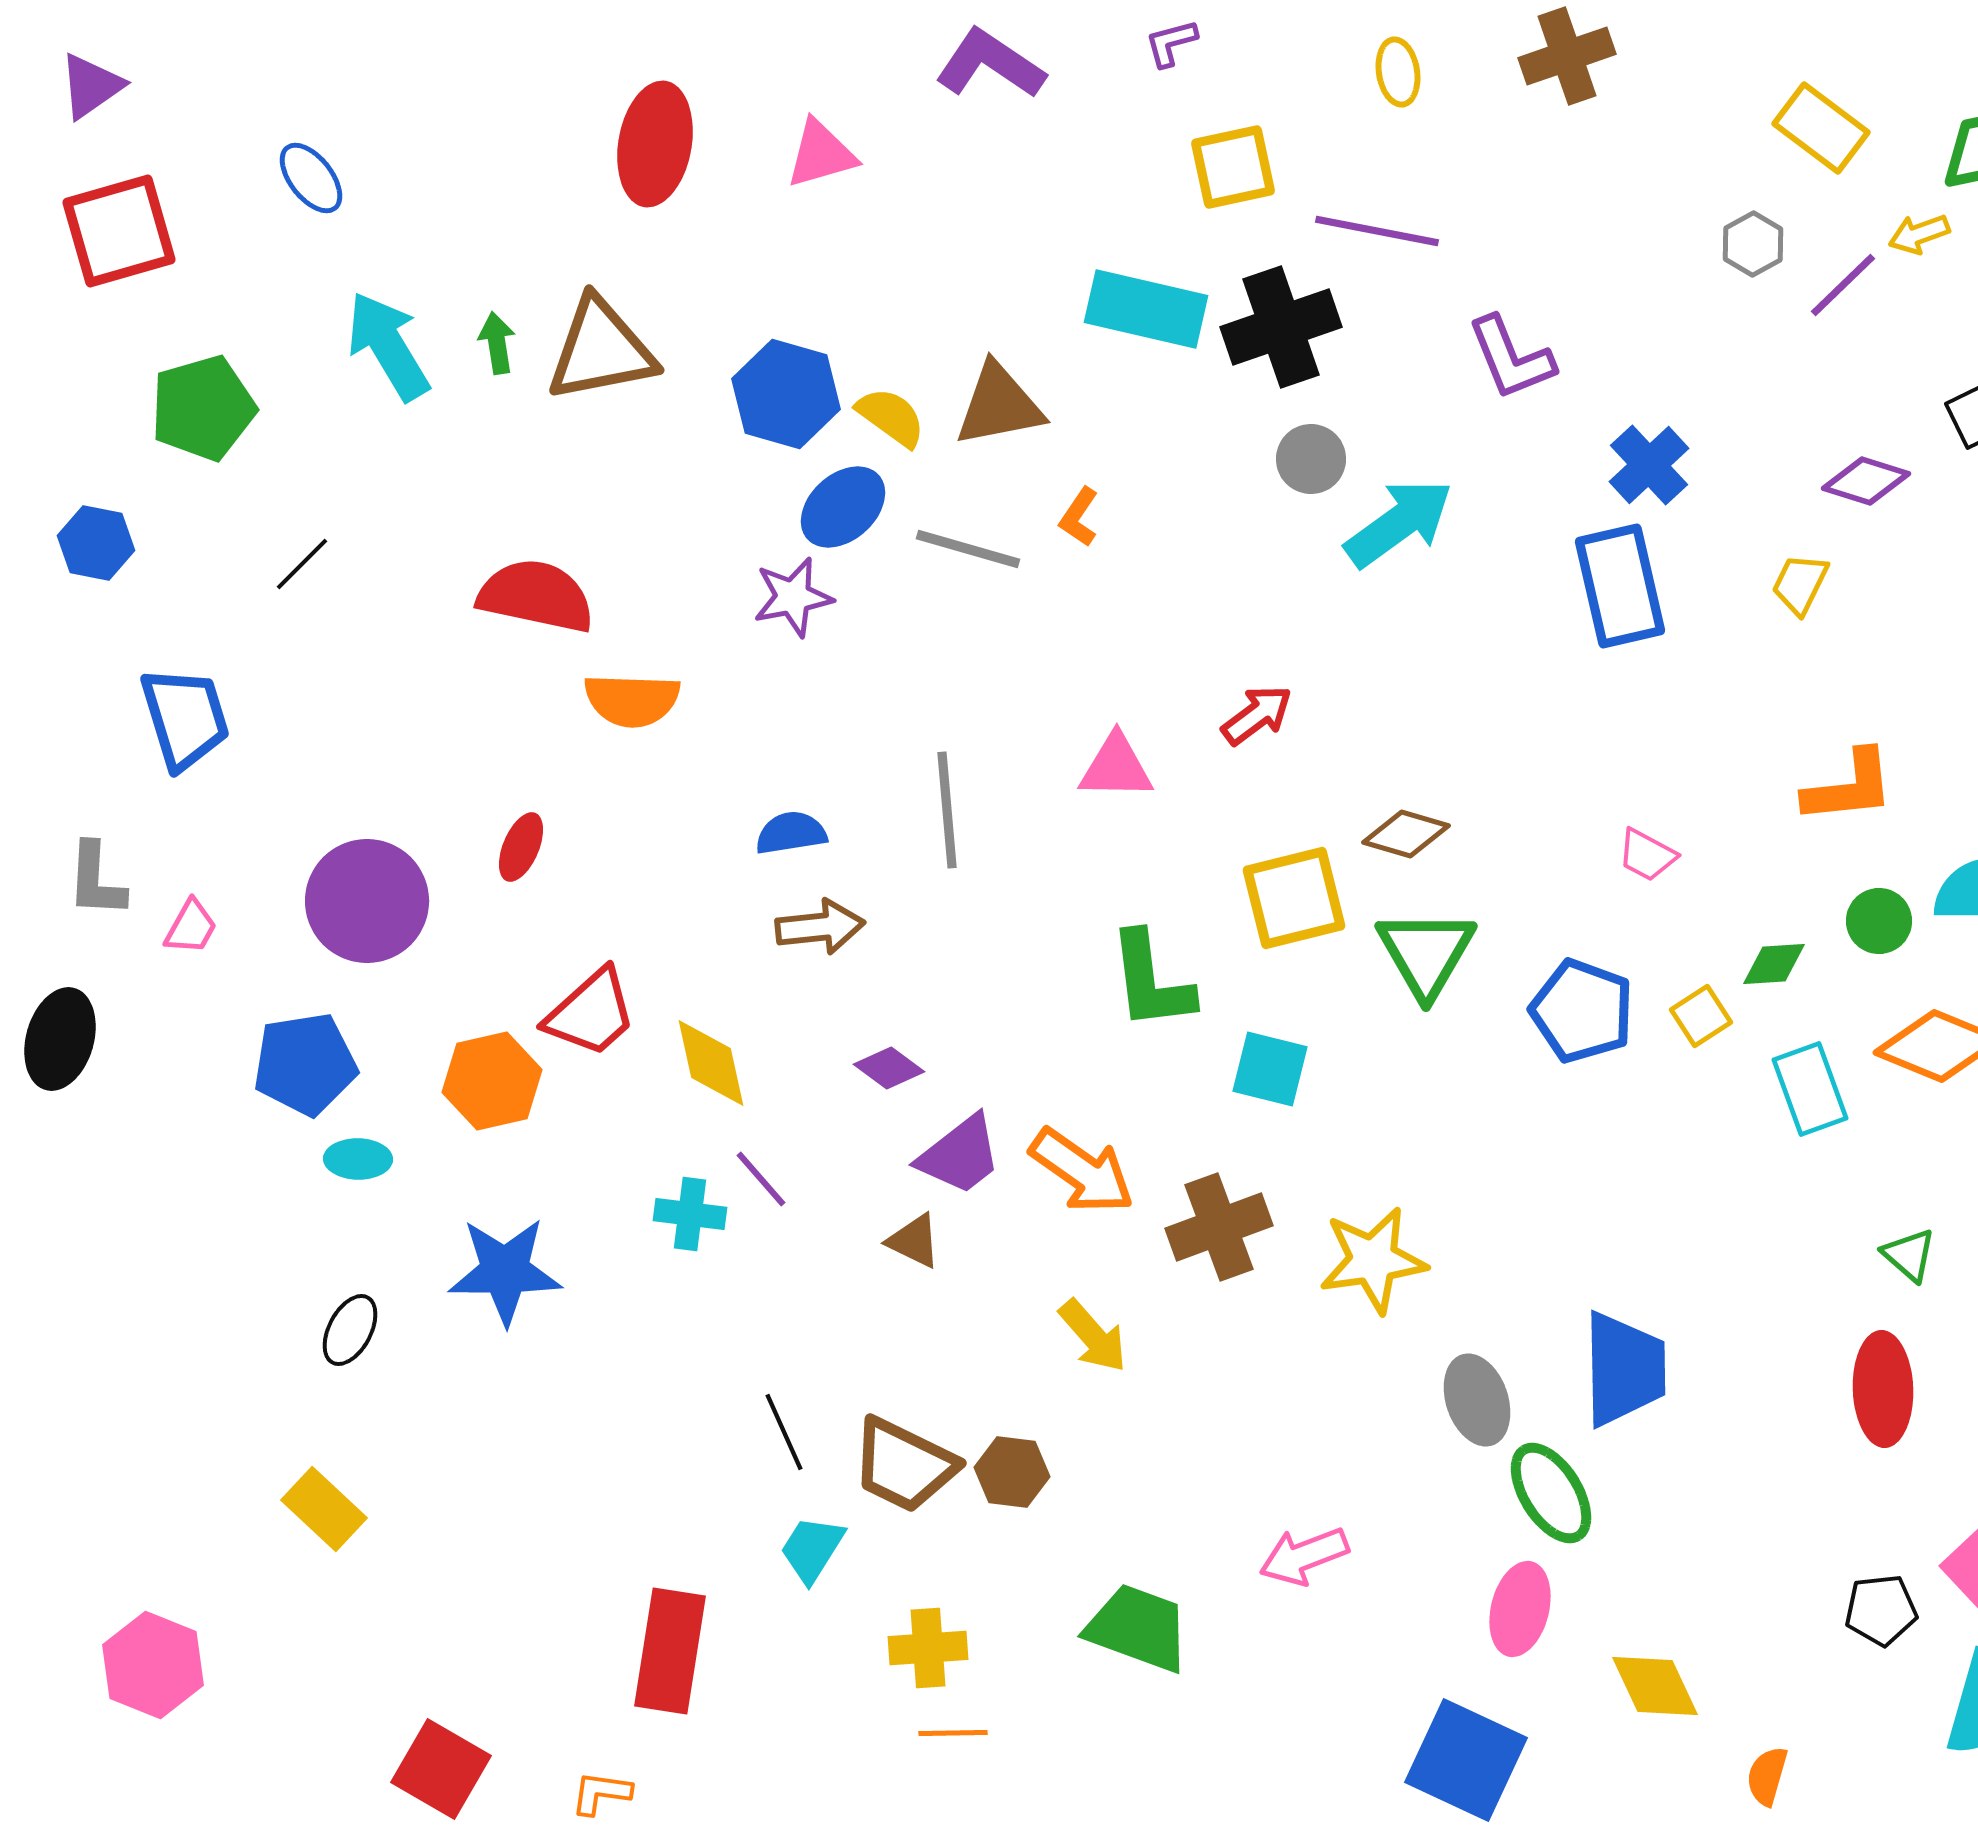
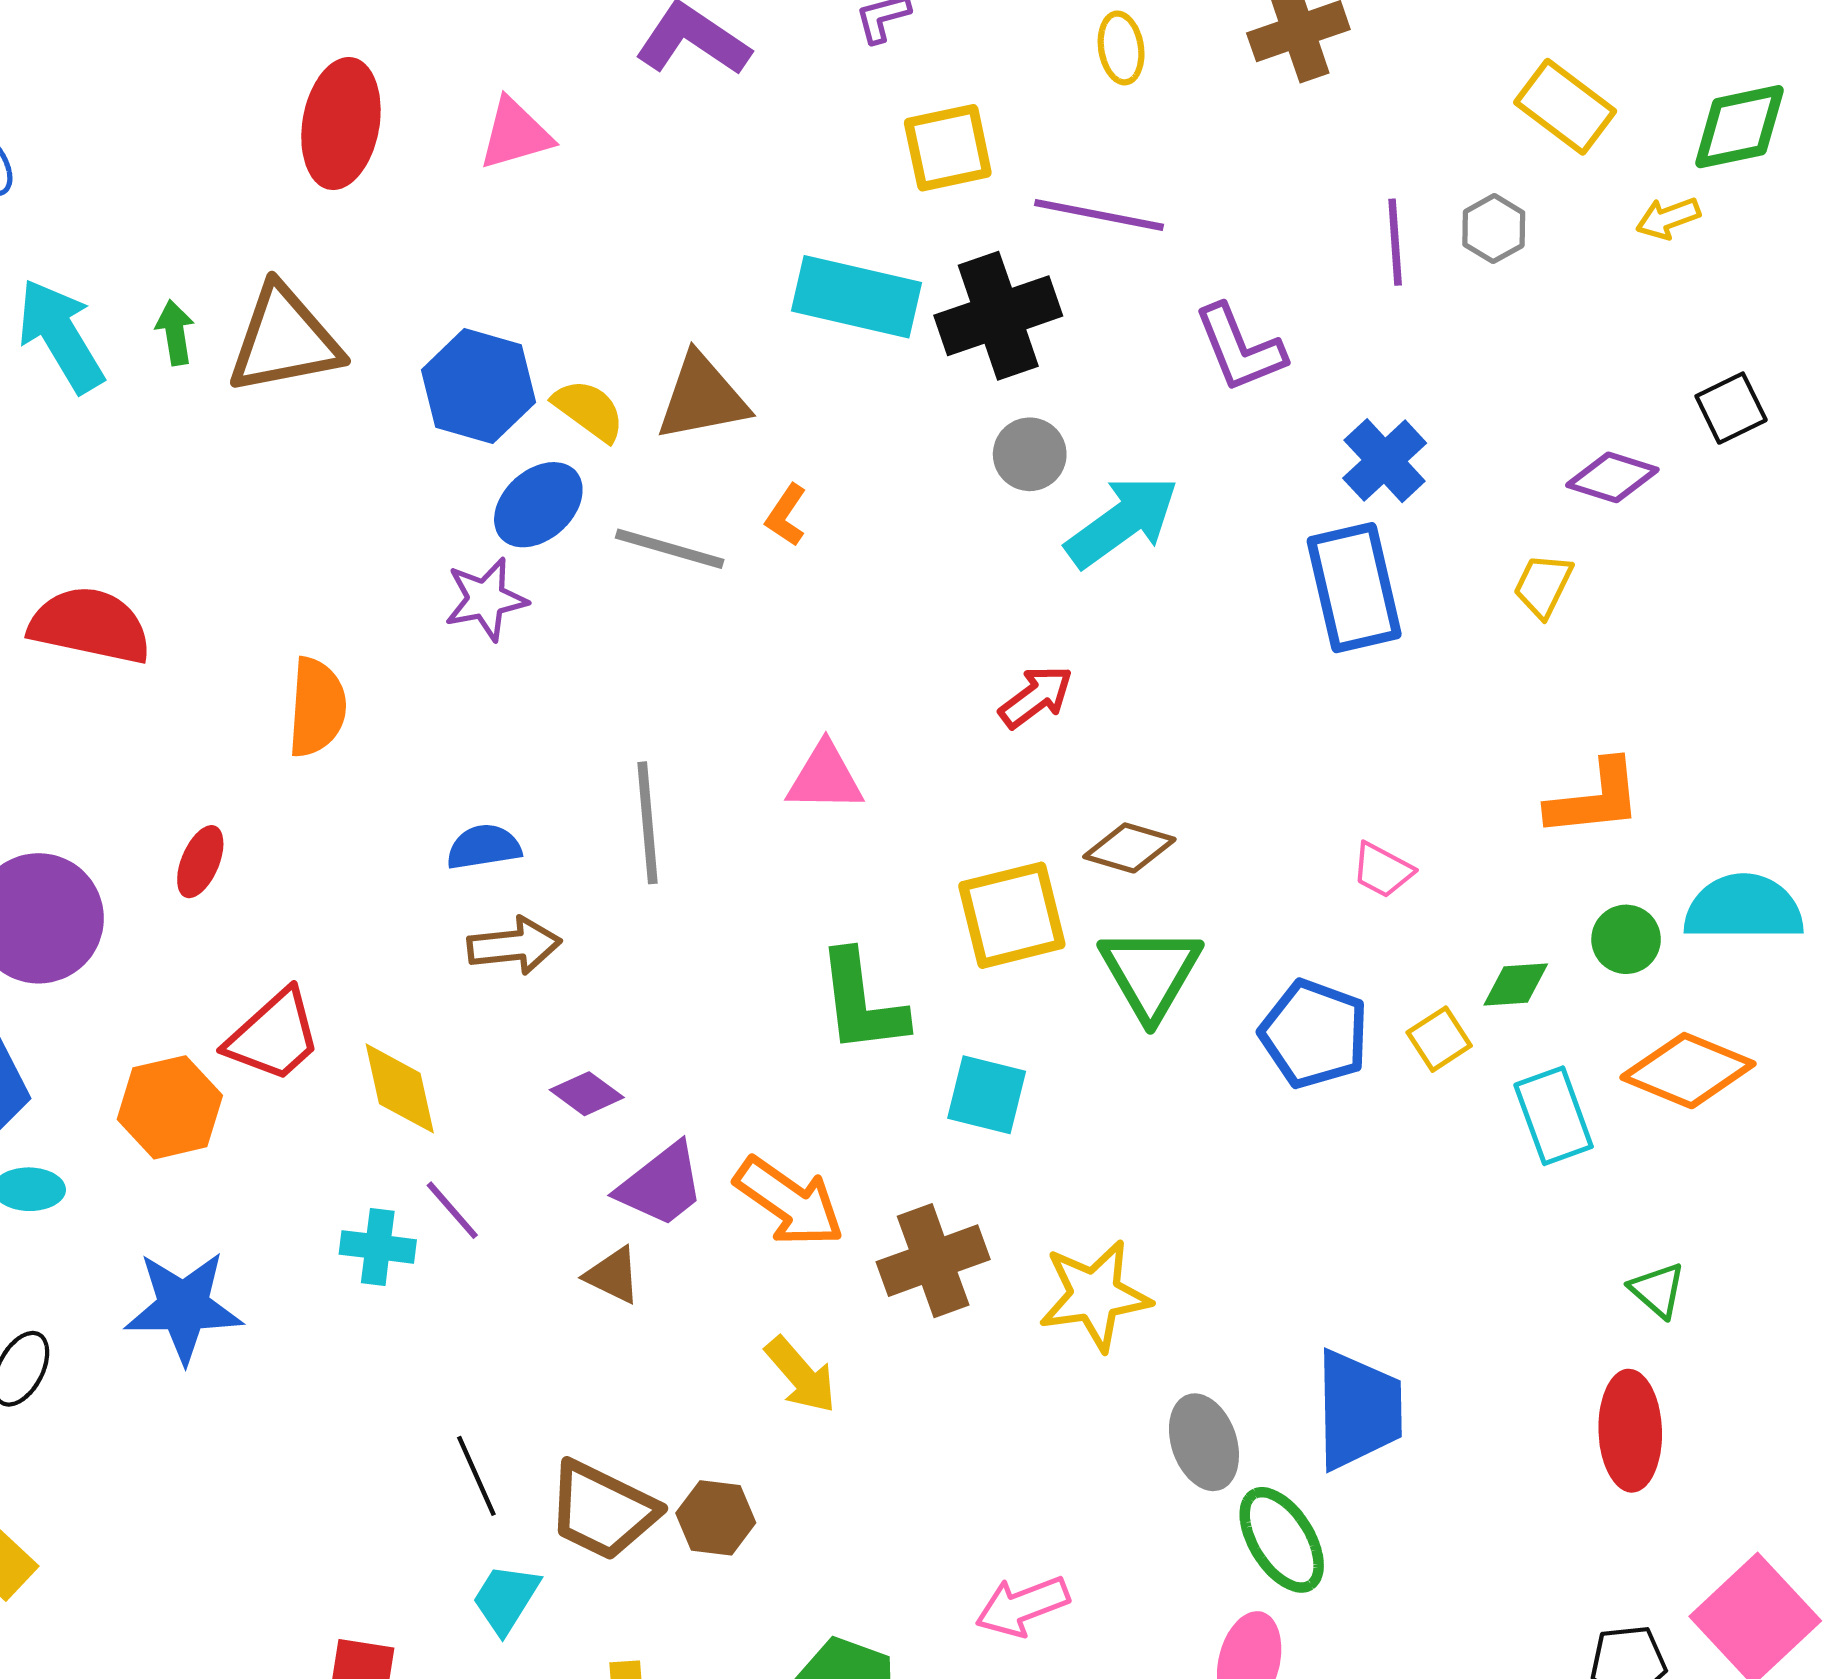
purple line: (1843, 285) -> (1395, 242), moved, turned -50
red semicircle: (536, 596) -> (90, 625), moved
orange semicircle: (632, 700) -> (317, 707), turned -88
red arrow: (1257, 715) -> (1036, 697), moved

